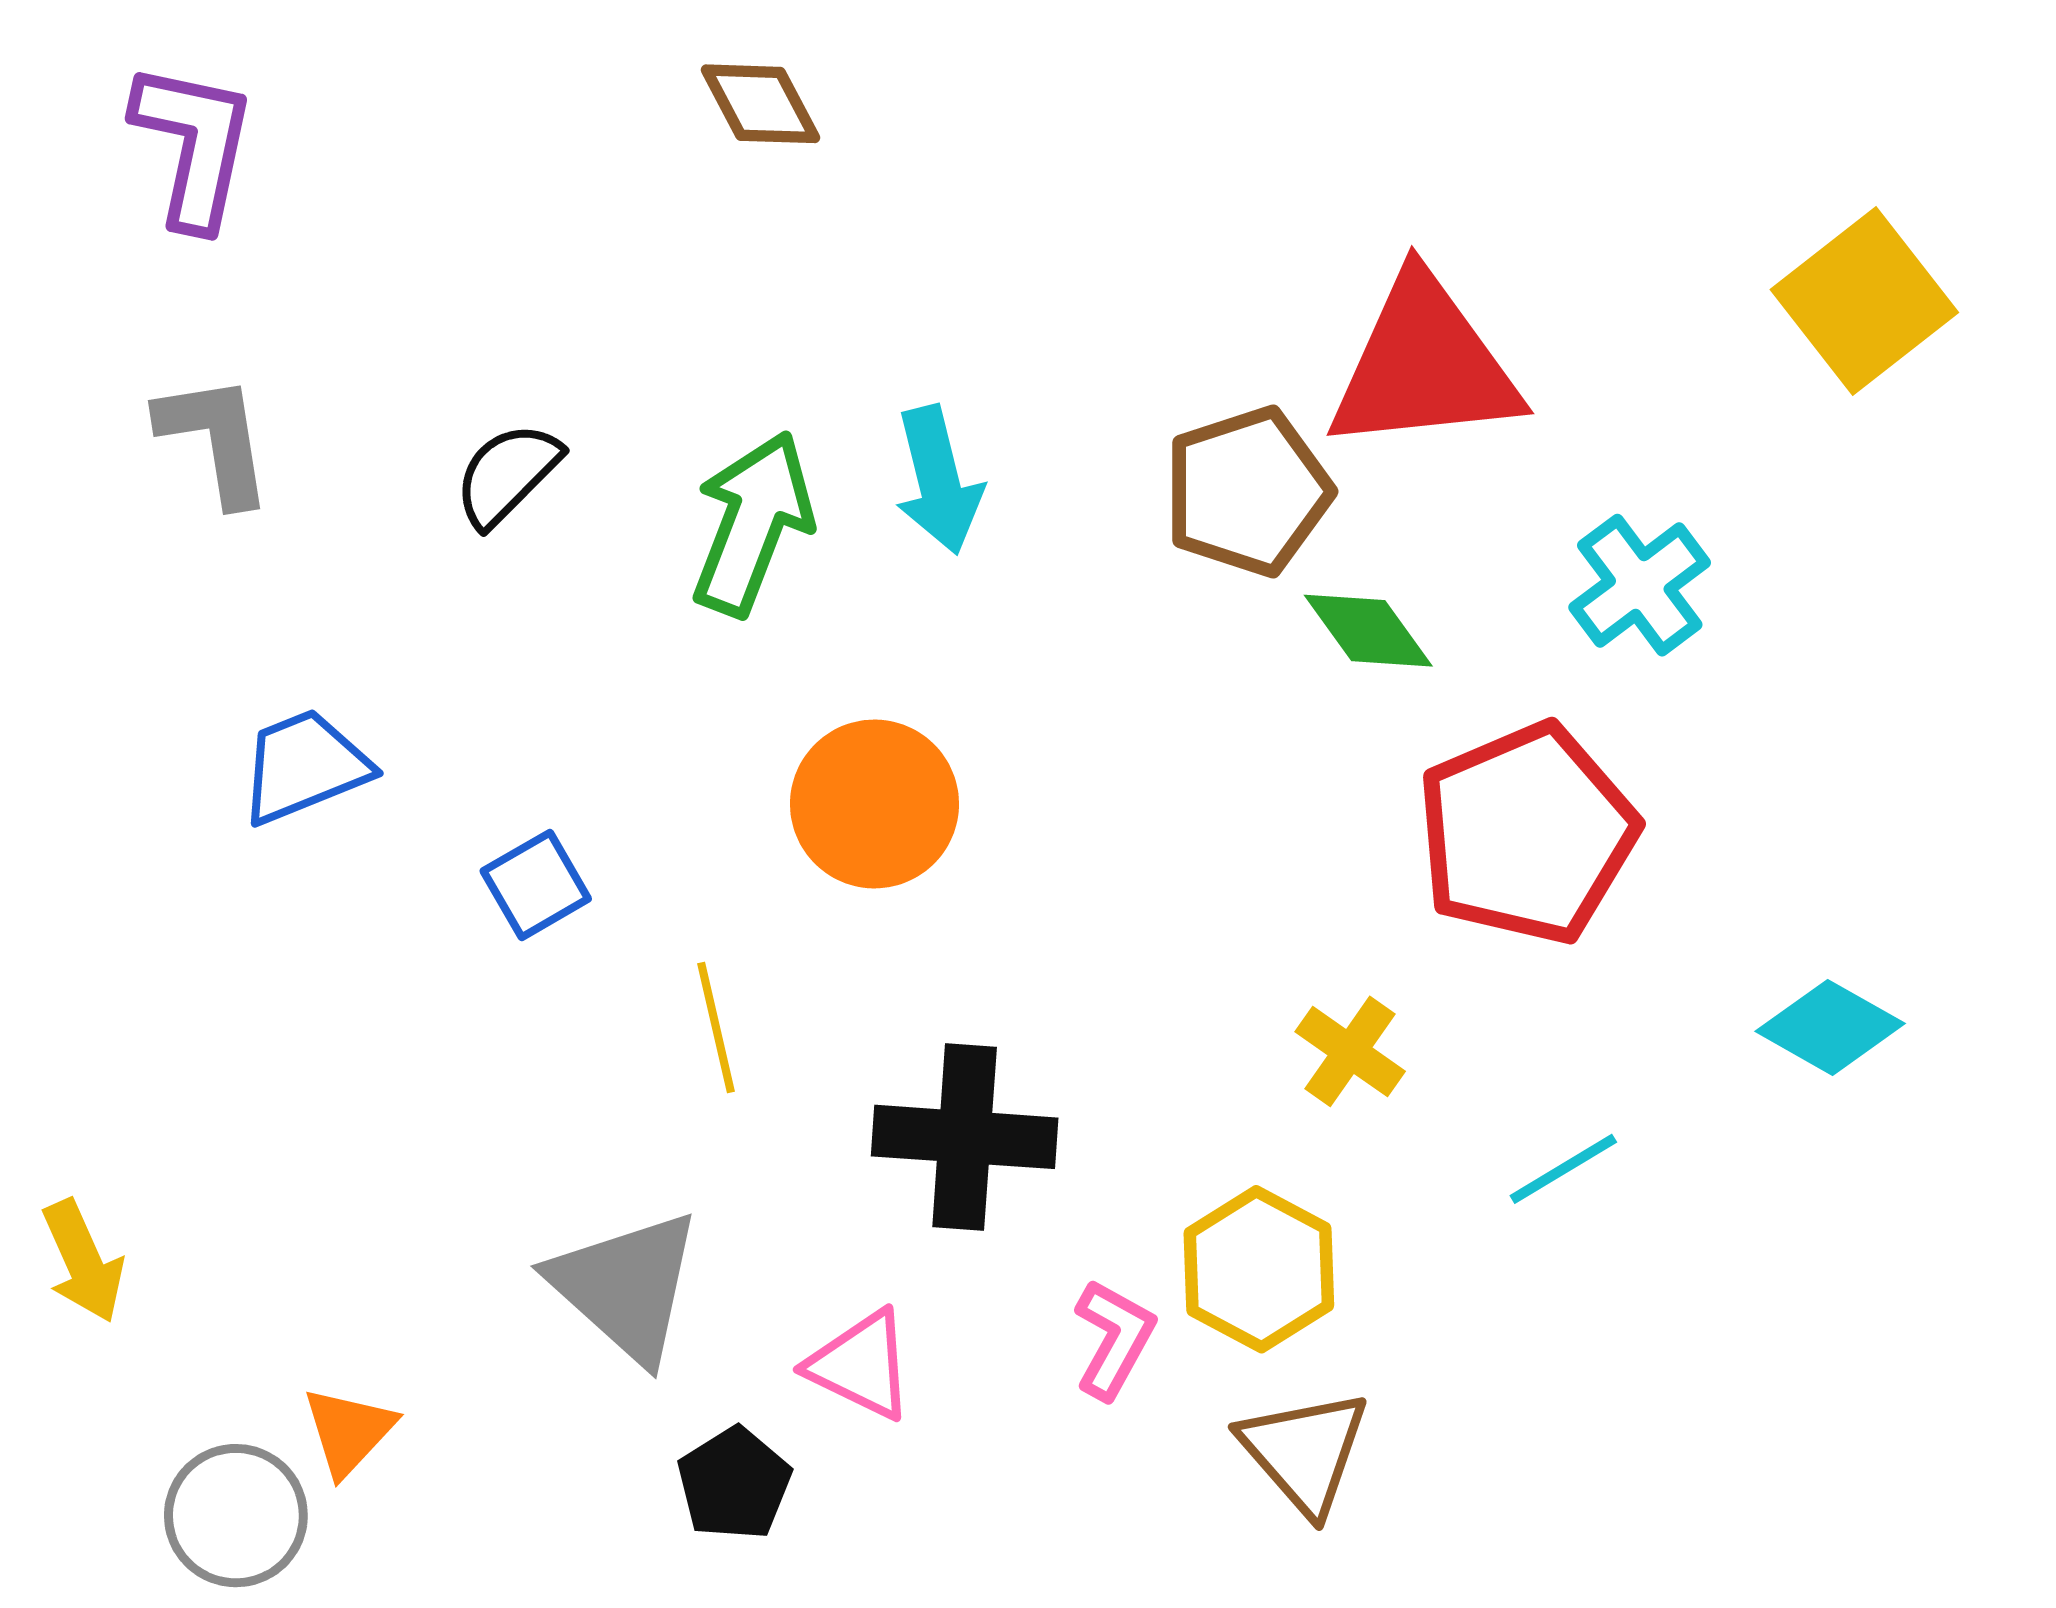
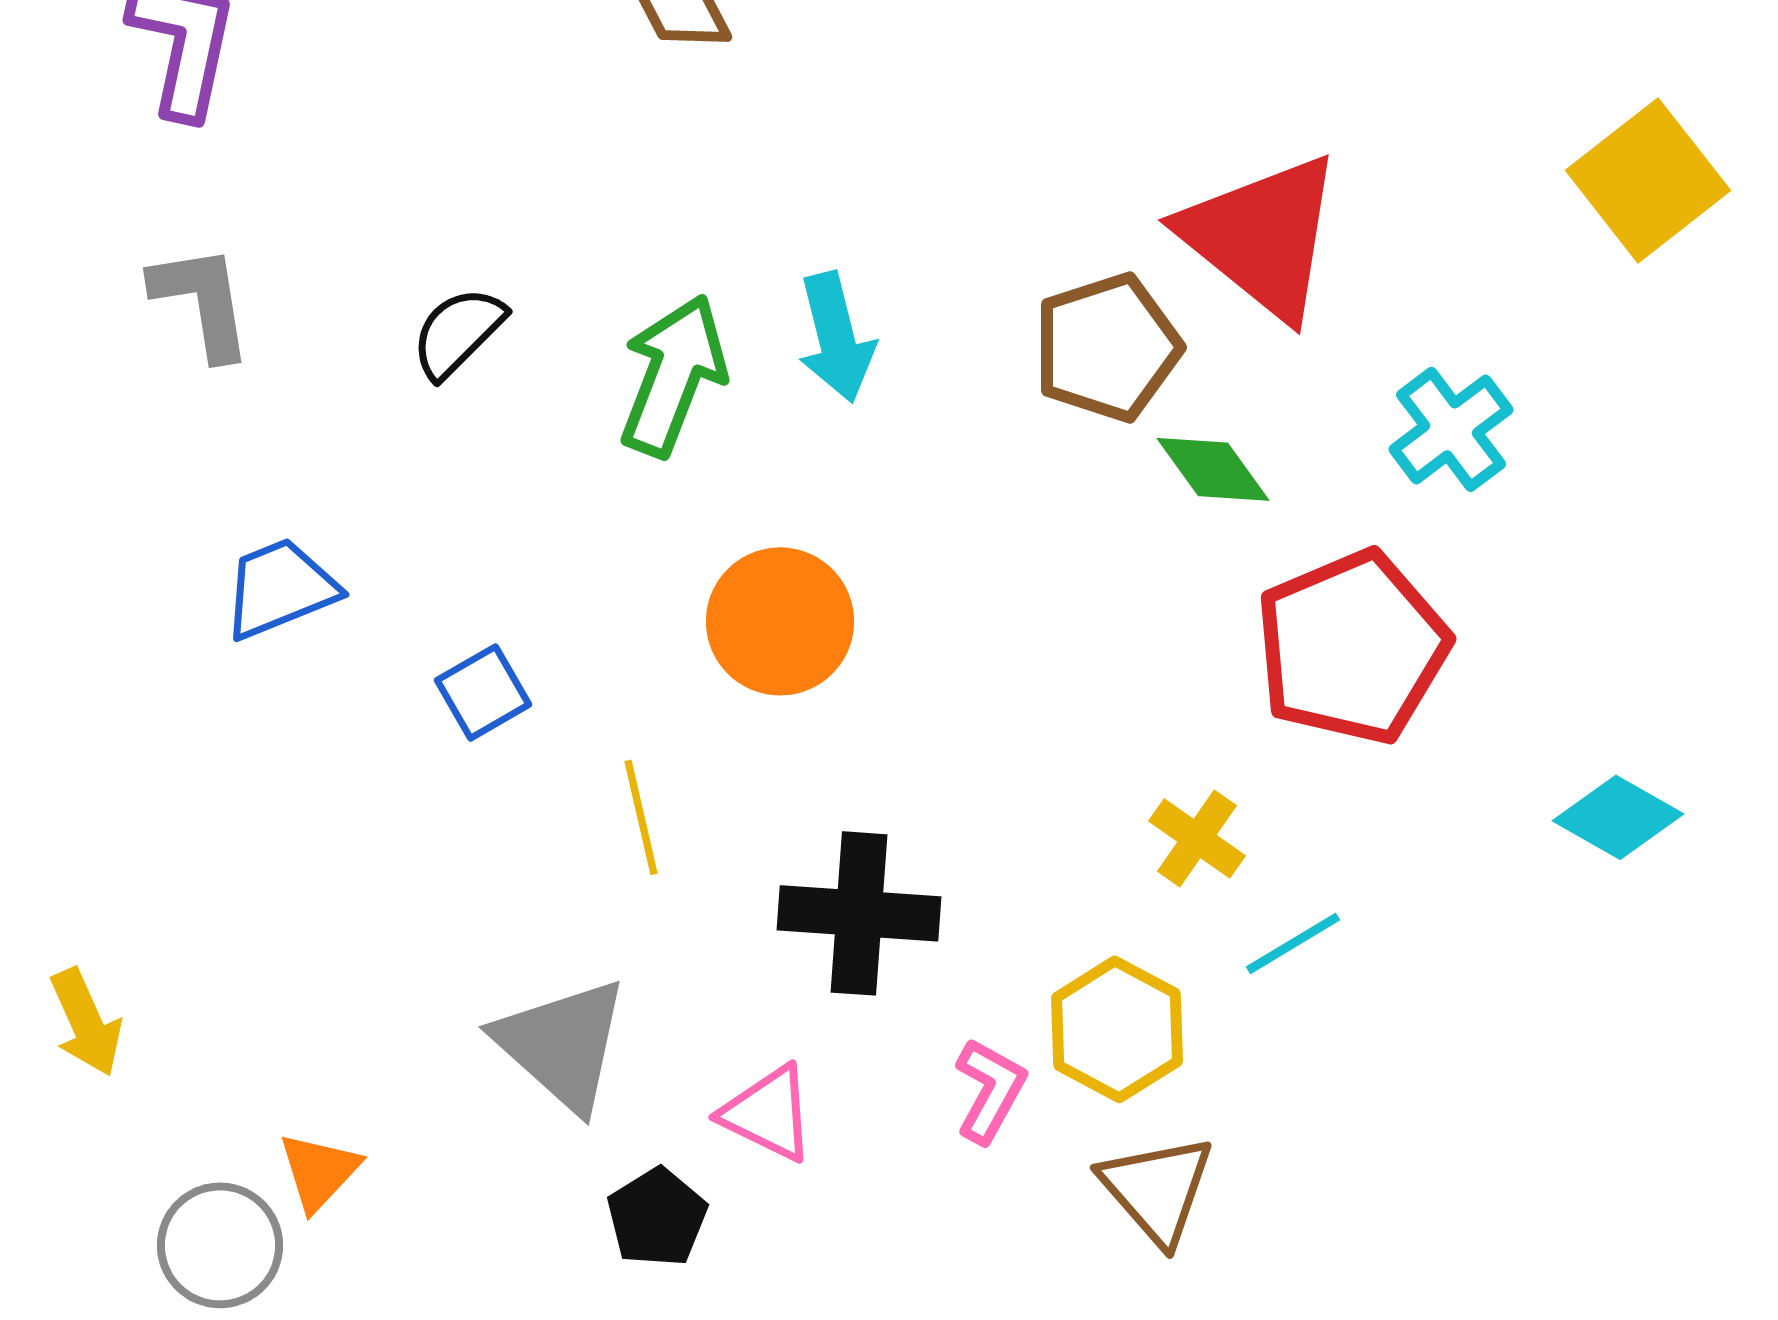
red triangle: (1424, 365) -> (1262, 236), turned 45
cyan line: (1563, 1169) -> (1293, 943), moved

